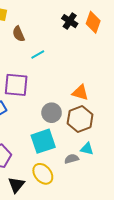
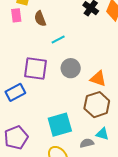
gray circle: (52, 113) -> (71, 68), moved

